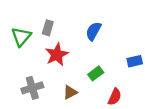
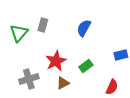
red star: (57, 54) -> (56, 61), moved
red semicircle: (115, 97) -> (112, 87), moved

